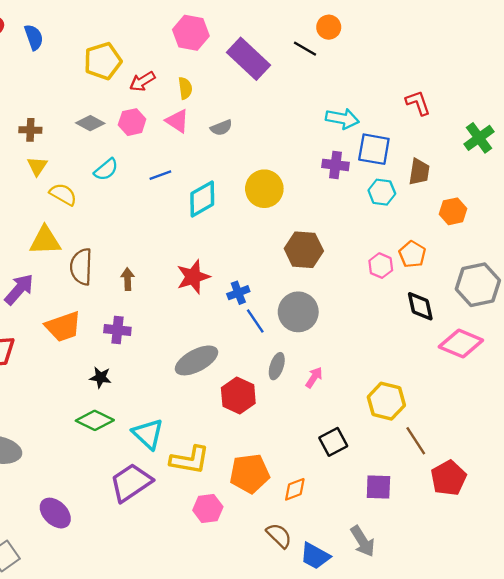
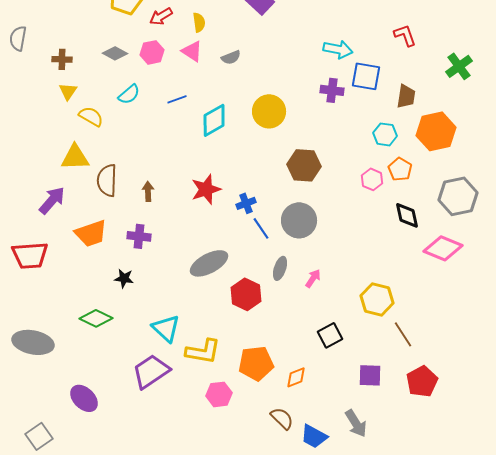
cyan hexagon: (382, 192) -> (385, 134), moved
orange hexagon: (453, 211) -> (436, 131), size x1.6
green diamond: (95, 420) -> (96, 318), moved
red pentagon: (448, 478) -> (422, 381), moved

